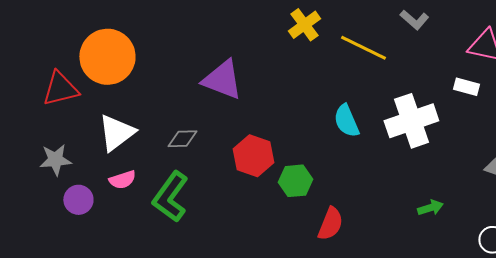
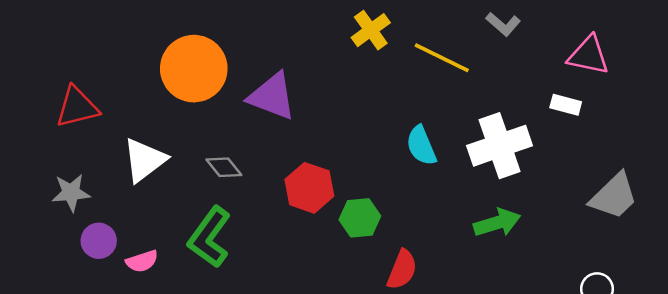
orange circle: (107, 57) -> (194, 69), moved
gray diamond: (182, 139) -> (224, 167), turned 52
pink semicircle: (122, 180) -> (142, 261), moved
green arrow: (430, 208) -> (497, 223), moved, size x1.5

